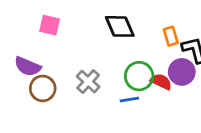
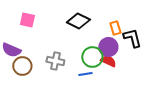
black diamond: (120, 26) -> (78, 21), turned -40
purple circle: (182, 72) -> (108, 47), moved
gray cross: (88, 82) -> (55, 61), turned -30

